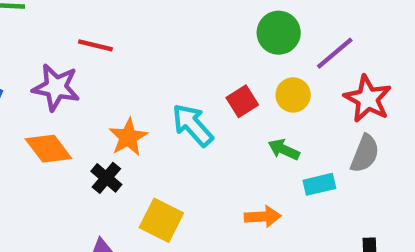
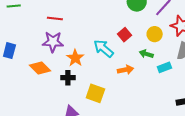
purple star: (56, 87) -> (53, 42), moved
yellow circle: (293, 95) -> (155, 34), moved
black cross: (106, 178) -> (68, 78), turned -32
orange arrow: (263, 217) -> (126, 70), moved

